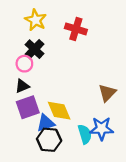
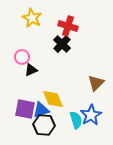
black cross: (34, 49) -> (62, 44), moved
black triangle: (22, 86) -> (31, 70), moved
purple square: (28, 107) -> (25, 109), moved, turned 30
blue star: (102, 129) -> (91, 115), turned -30

